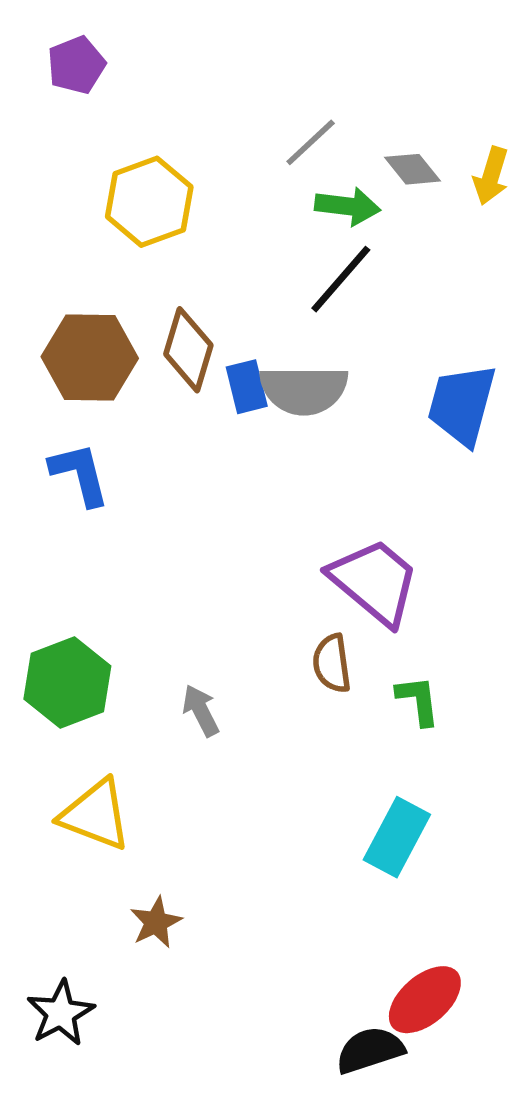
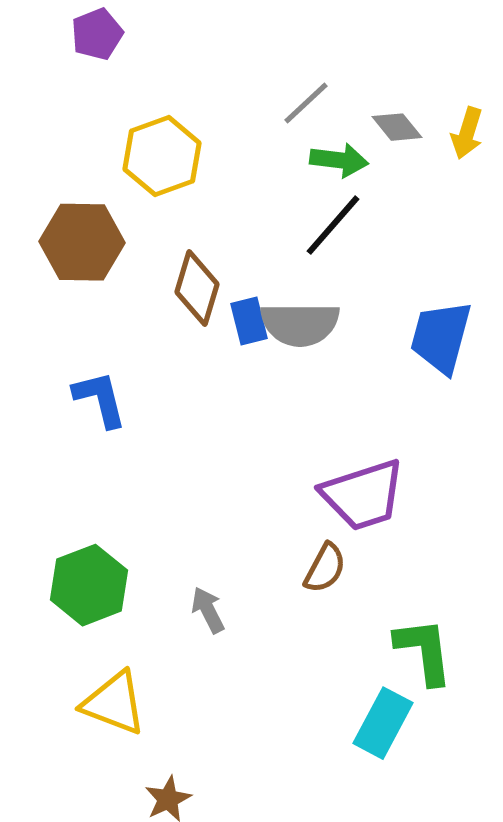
brown hexagon: (90, 358) -> (82, 242), moved
purple trapezoid: (374, 582) -> (363, 495), turned 122
brown semicircle: (332, 663) -> (325, 568), turned -144
green L-shape: (418, 700) -> (424, 651), moved, size x1.5

